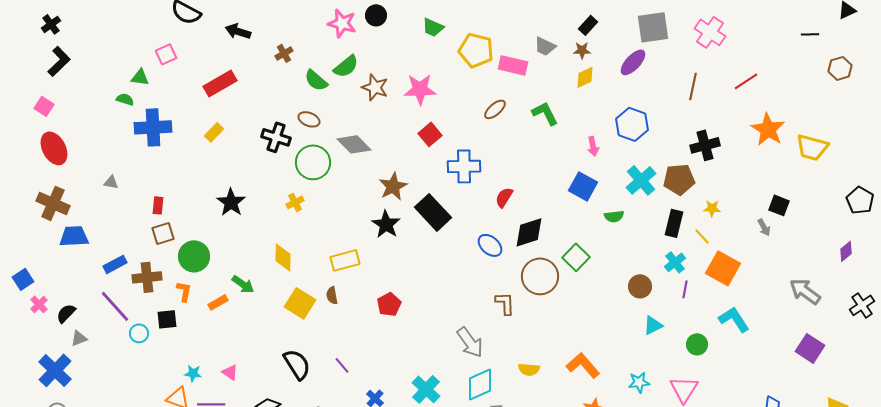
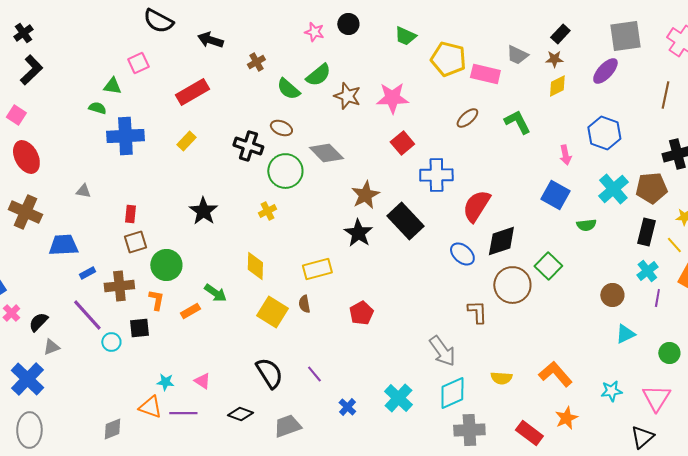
pink star: (342, 23) -> (314, 32), size x0.7
red semicircle: (504, 197) -> (476, 206), size x1.6
blue trapezoid: (74, 236) -> (63, 245), moved
blue rectangle: (115, 264) -> (87, 273), size x0.7

